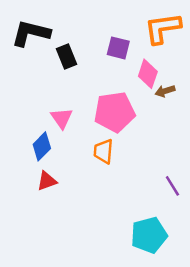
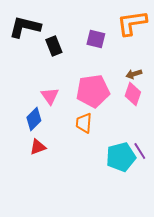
pink diamond: (148, 74) -> (133, 94), moved
cyan pentagon: (149, 235) -> (121, 157), moved

